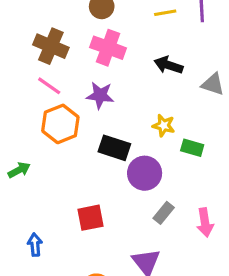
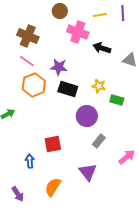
pink cross: (108, 48) -> (78, 32), moved
black rectangle: (114, 148) -> (68, 89), moved
pink arrow: (205, 222) -> (127, 157), moved, turned -120
blue arrow: (35, 245) -> (30, 161), moved

